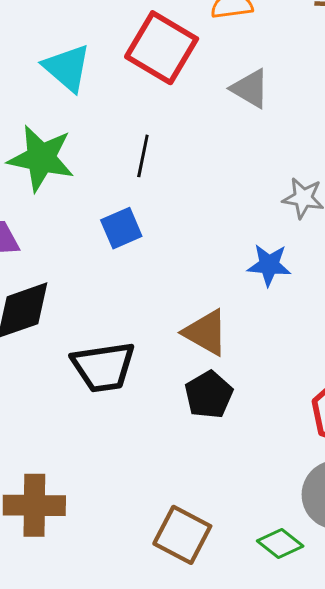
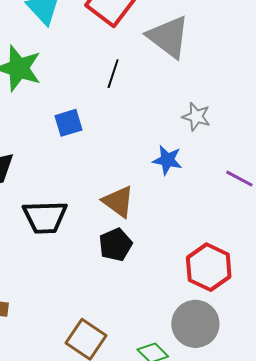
gray triangle: (250, 89) -> (168, 37), size x1.6
black line: (143, 156) -> (113, 74), moved

